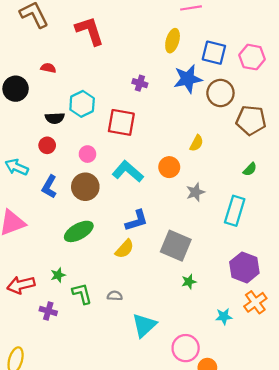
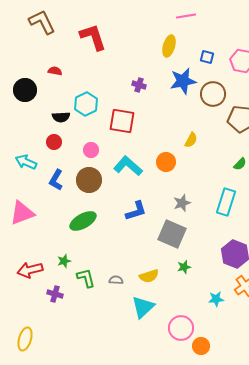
blue square: (214, 53) -> (207, 57), size x0.6
gray star: (195, 192) -> (182, 203), moved
yellow semicircle: (125, 249) -> (149, 276), moved, turned 30

